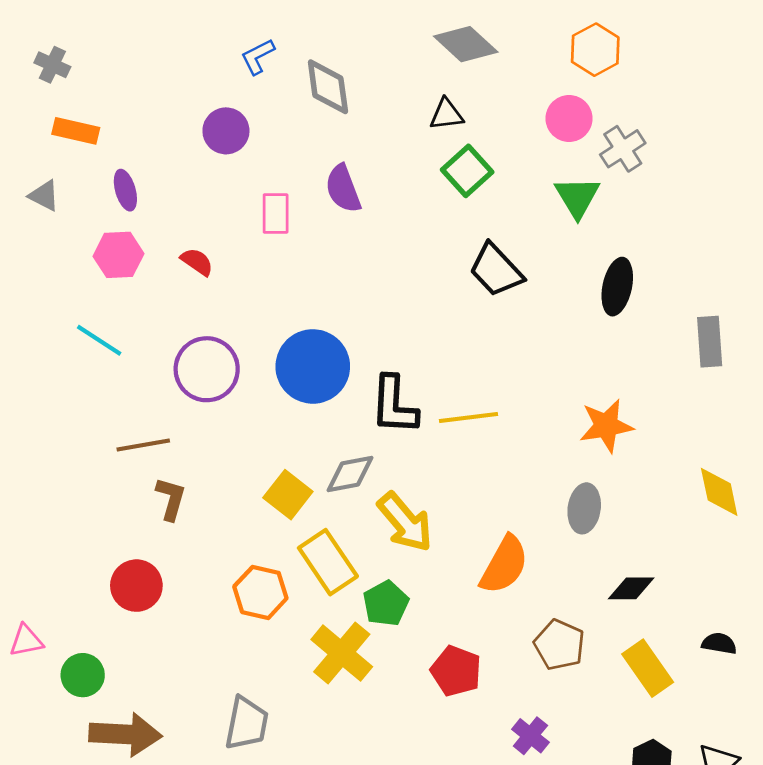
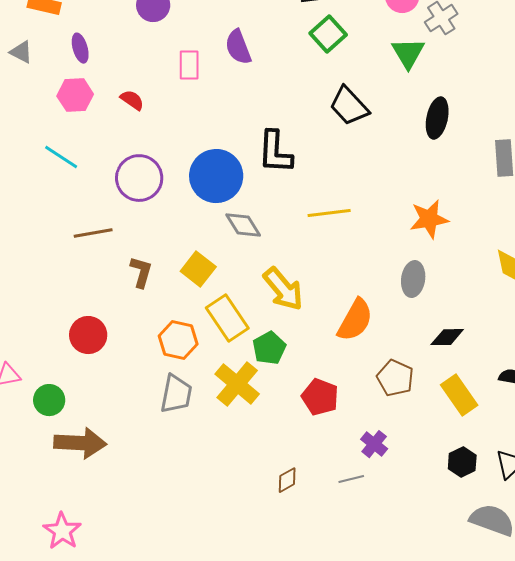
black L-shape: (394, 405) -> (275, 152), moved
gray diamond: (350, 474) -> (243, 225), moved, turned 69
brown L-shape: (171, 499) -> (141, 272), moved
gray trapezoid: (247, 723) -> (176, 394), moved

